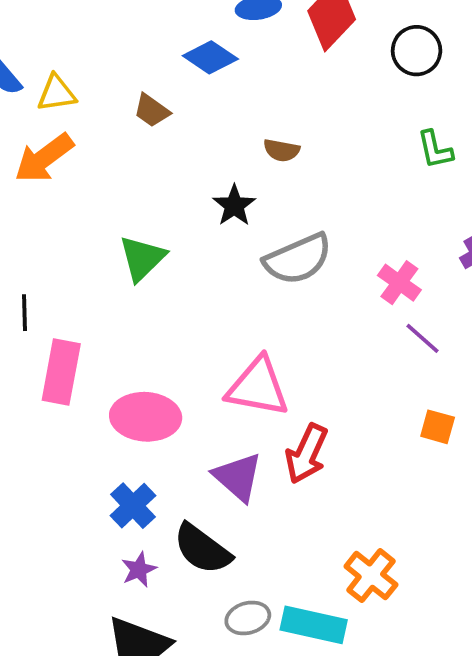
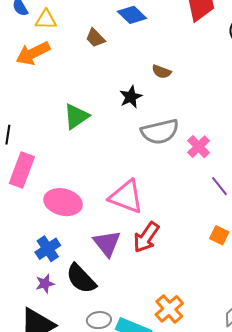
pink cross: (399, 283) -> (199, 147), moved

